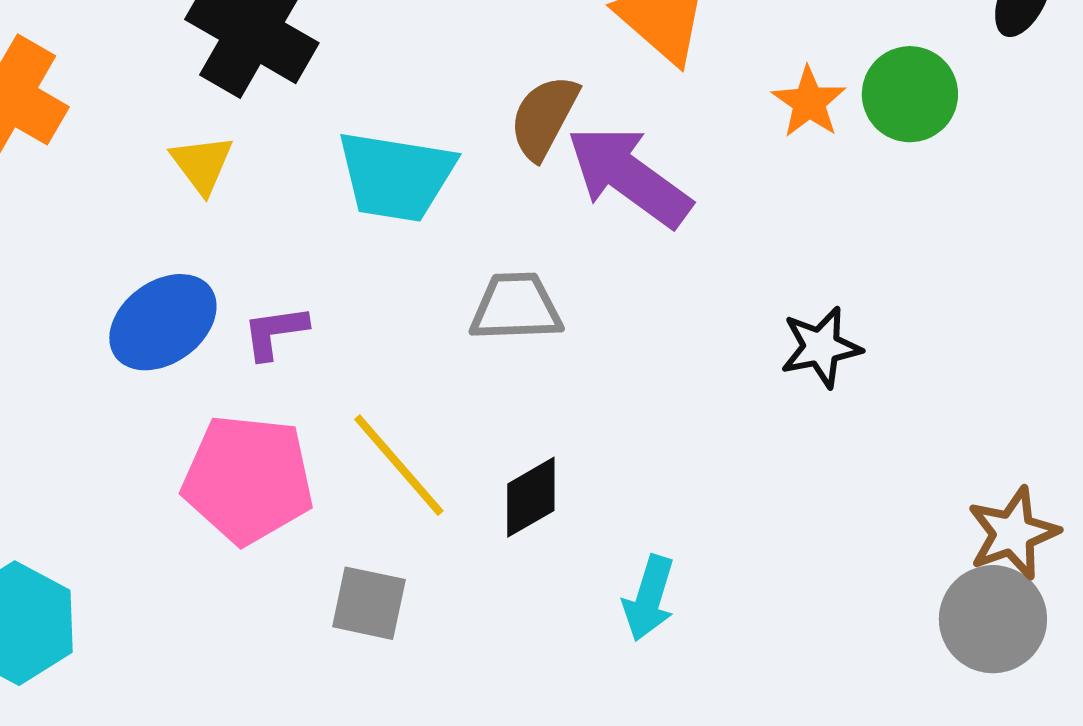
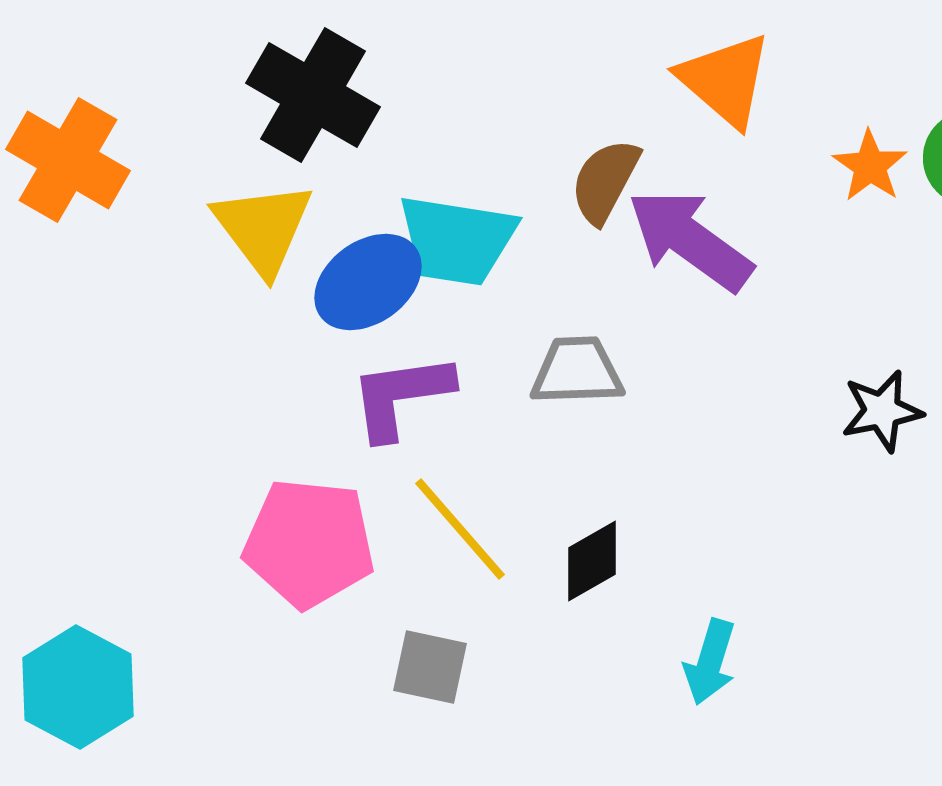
yellow triangle: (202, 164) -> (263, 228), size x1.6
blue ellipse: (163, 322) -> (368, 282), moved
purple L-shape: (275, 332) -> (401, 396), moved, size x1.6

